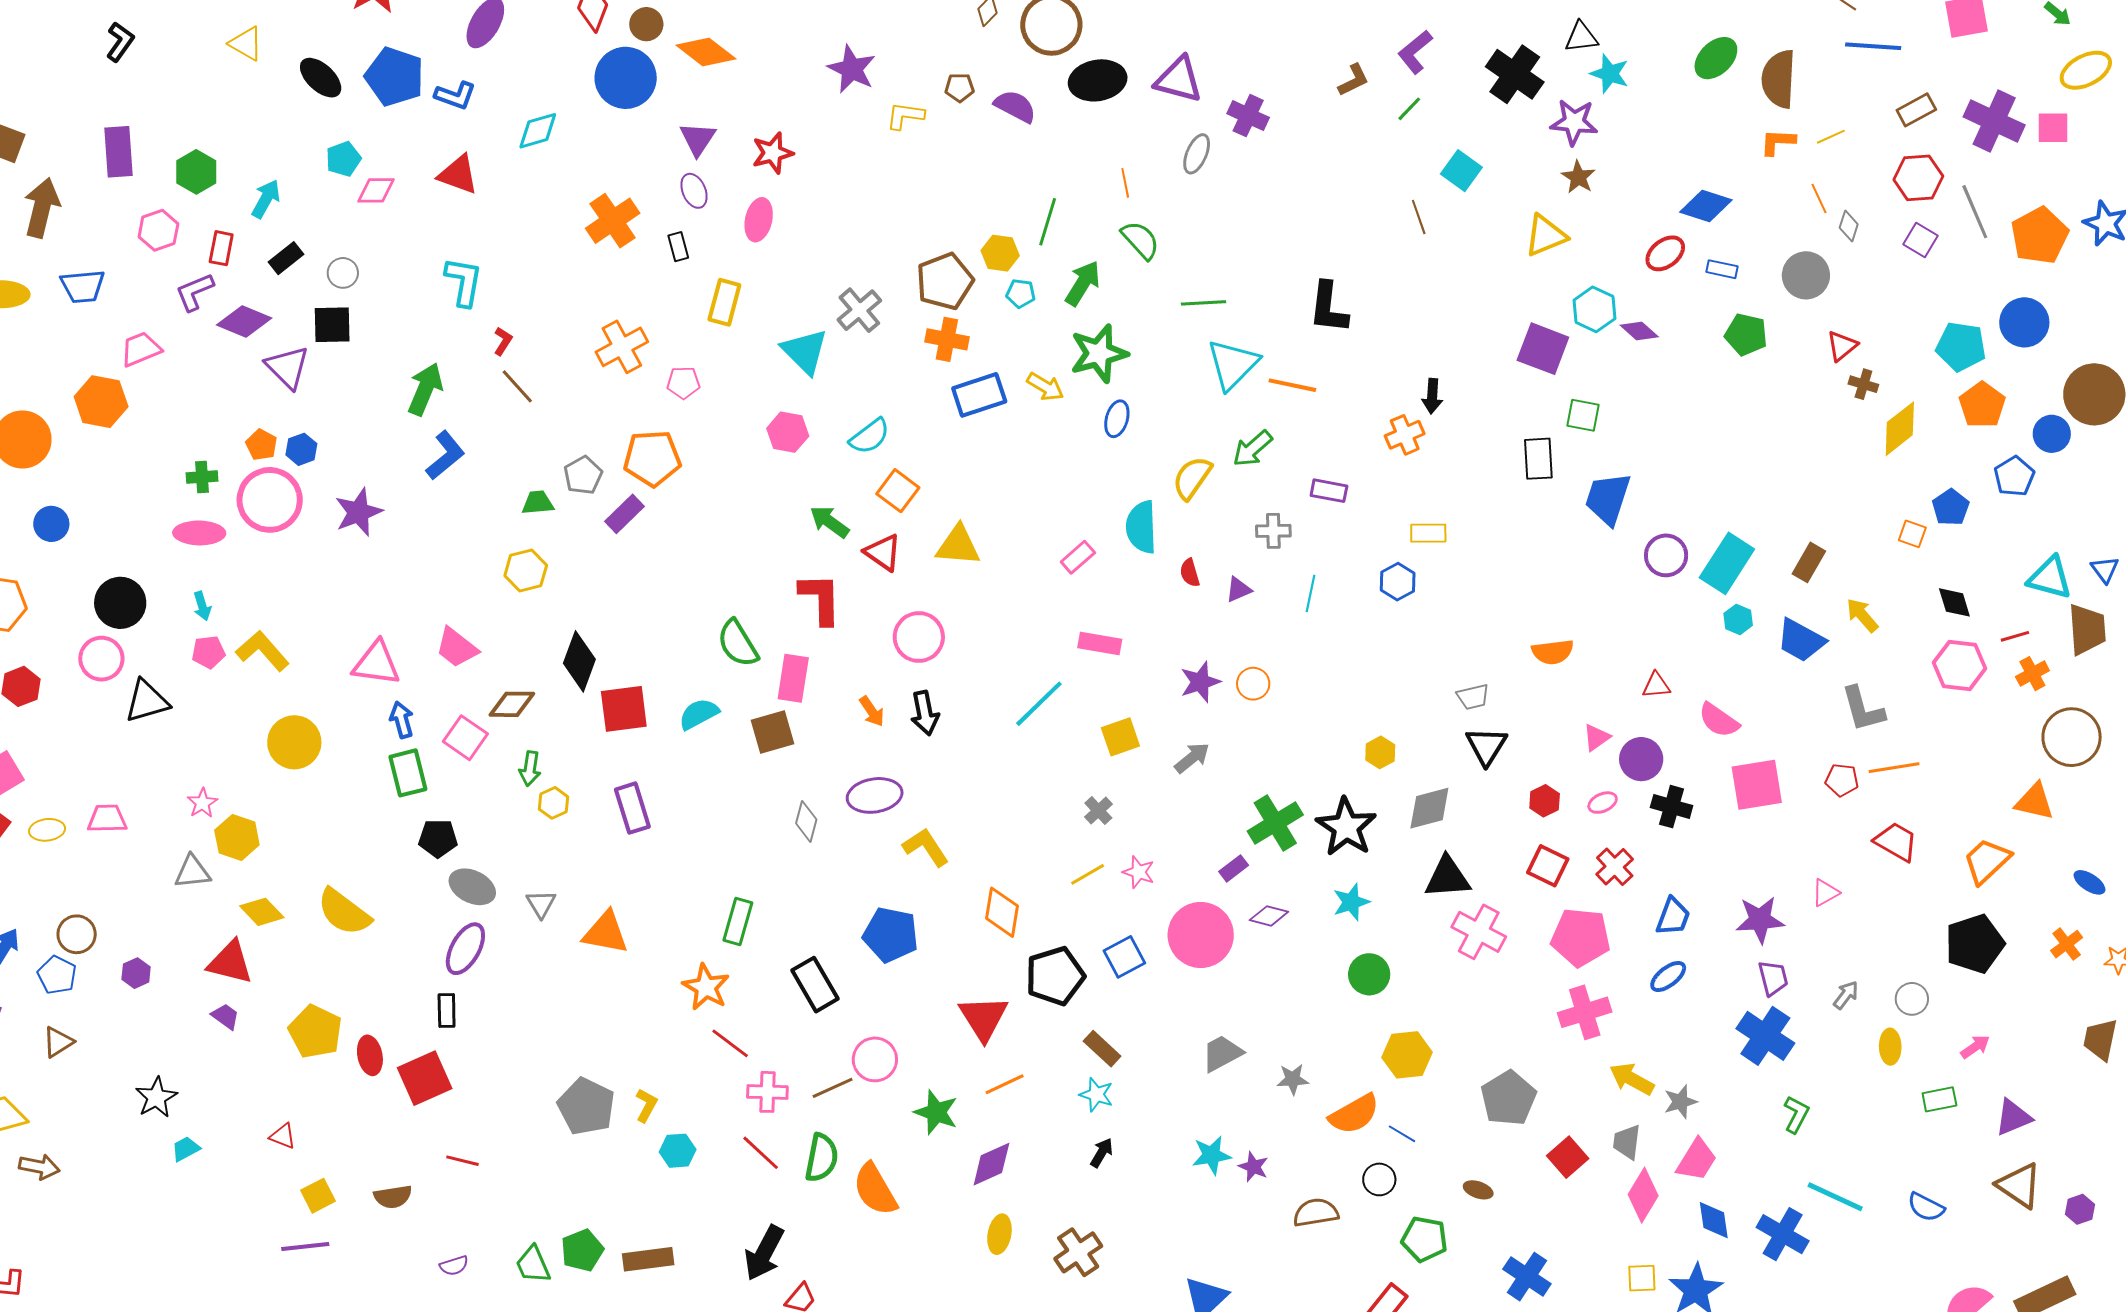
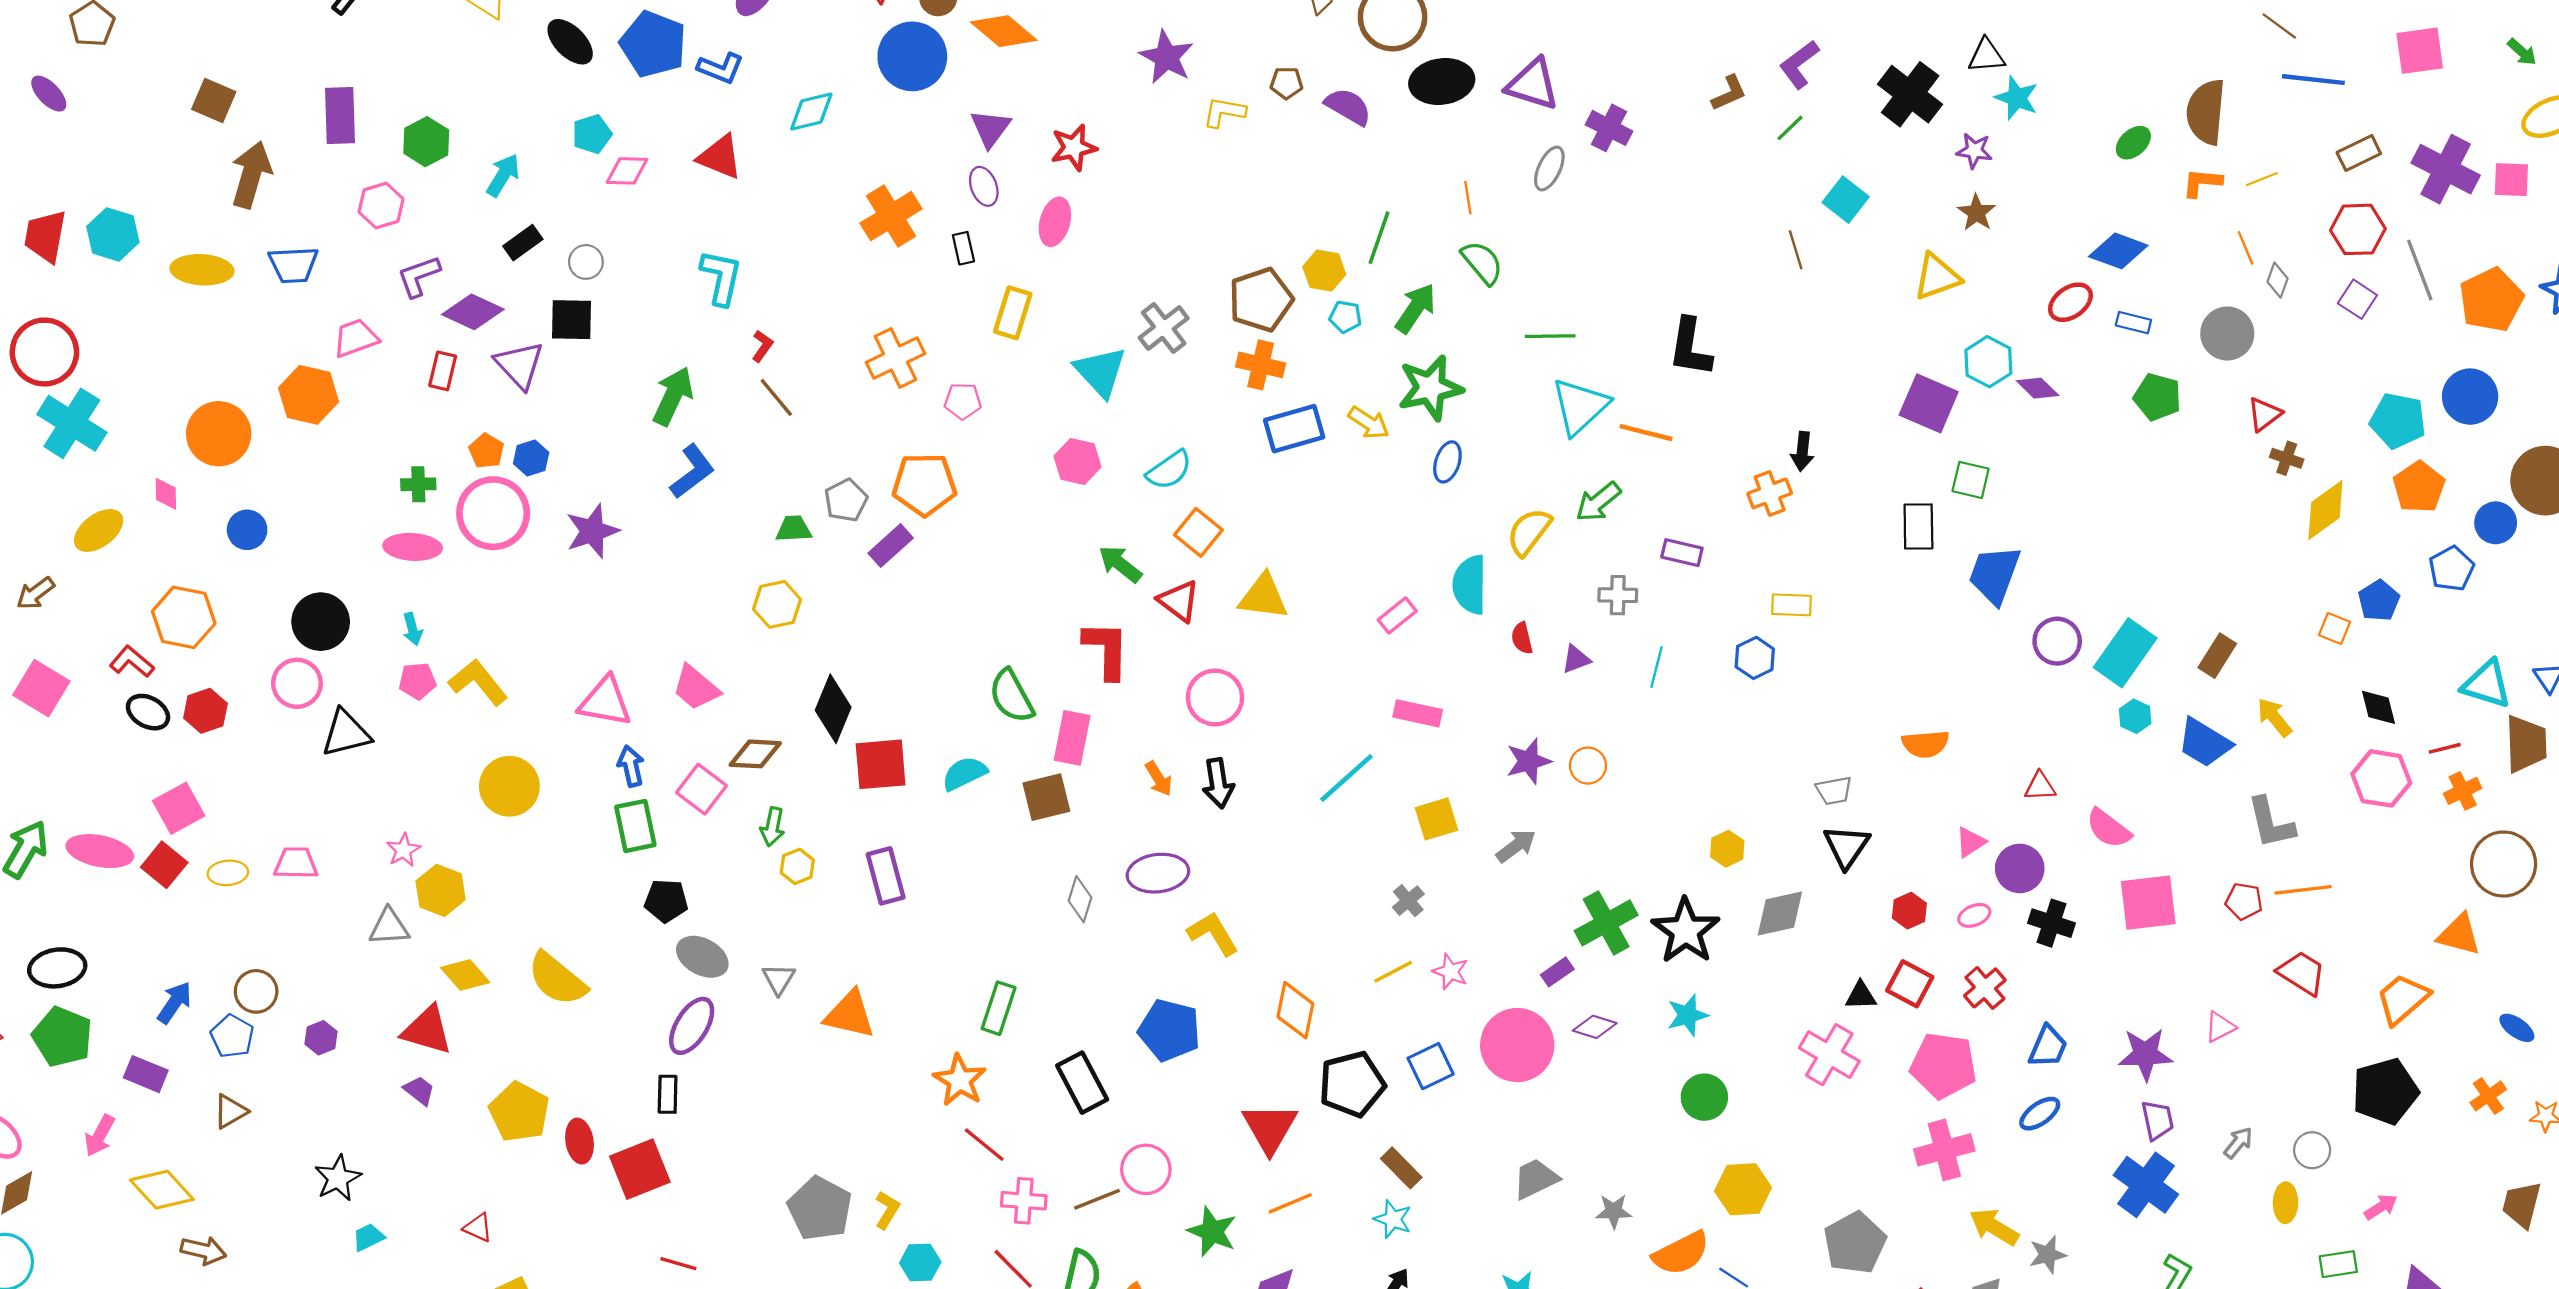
green ellipse: (1716, 58) -> (2133, 143), moved, size x0.7
purple star: (1574, 122) -> (1974, 151), size x0.7
red rectangle: (221, 248) -> (443, 371), moved
black triangle: (1448, 877) -> (1861, 996), moved, size x0.6

